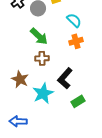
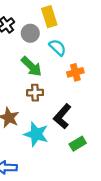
cyan semicircle: (74, 20) -> (58, 47), moved
cyan star: (43, 93) -> (36, 134), turned -30

